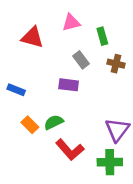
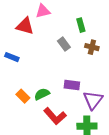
pink triangle: (71, 22) -> (43, 11), moved
purple rectangle: (69, 85) -> (72, 85), moved
blue rectangle: (16, 90) -> (12, 57), moved

